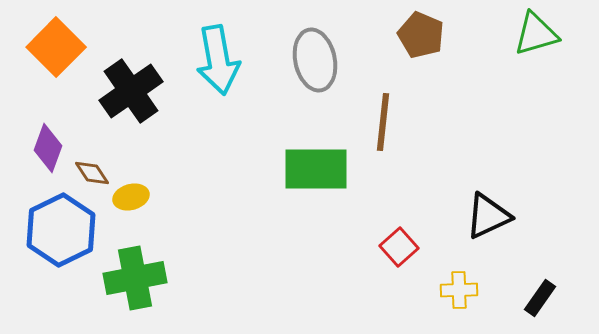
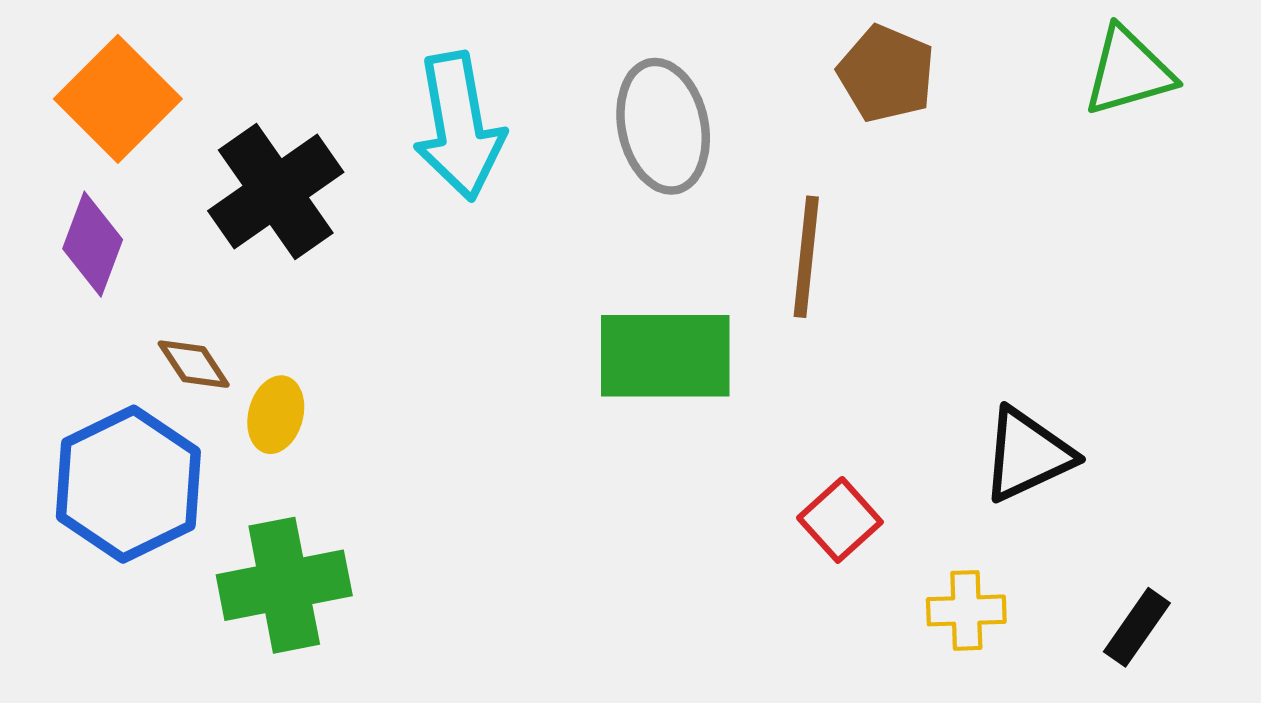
purple diamond: (48, 148) -> (93, 244), moved
yellow ellipse: (131, 197) -> (276, 415), turned -60

